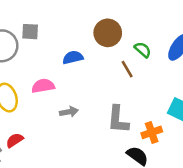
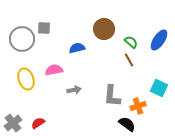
brown line: (127, 69) -> (129, 60), moved
red semicircle: (15, 140) -> (38, 123), moved

